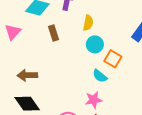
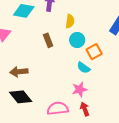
brown rectangle: (54, 33) -> (48, 40), moved
orange square: (113, 59) -> (94, 52), turned 35

